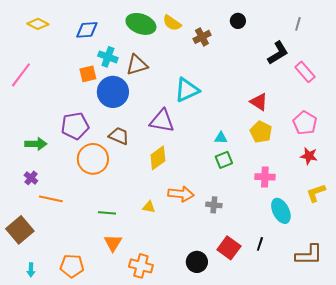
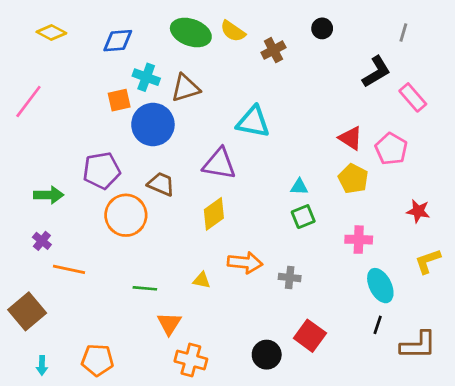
cyan triangle: (187, 90) -> (253, 122), turned 36
pink pentagon: (305, 123) -> (391, 149), moved
orange triangle: (113, 243) -> (169, 323), moved
black line: (260, 244) -> (378, 325), moved

